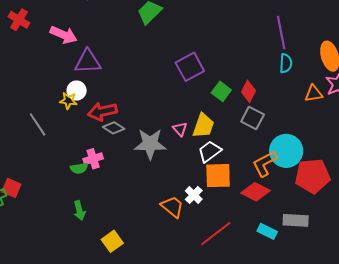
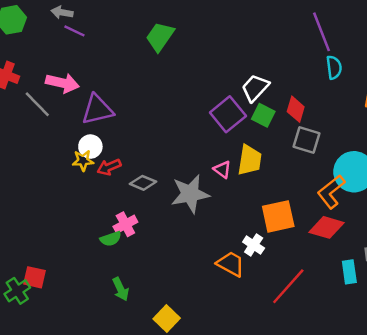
purple square: (190, 67) -> (228, 114), moved
red arrow: (102, 111) -> (109, 167), moved, size x0.7
gray line: (38, 124) -> (37, 104), moved
white trapezoid: (210, 151) -> (255, 88), moved
cyan rectangle: (267, 231) -> (349, 272), turned 66

